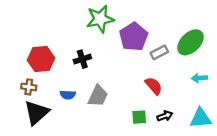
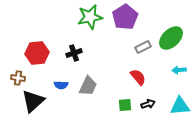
purple pentagon: (134, 37) -> (125, 17), moved
brown cross: (29, 87) -> (18, 78), moved

